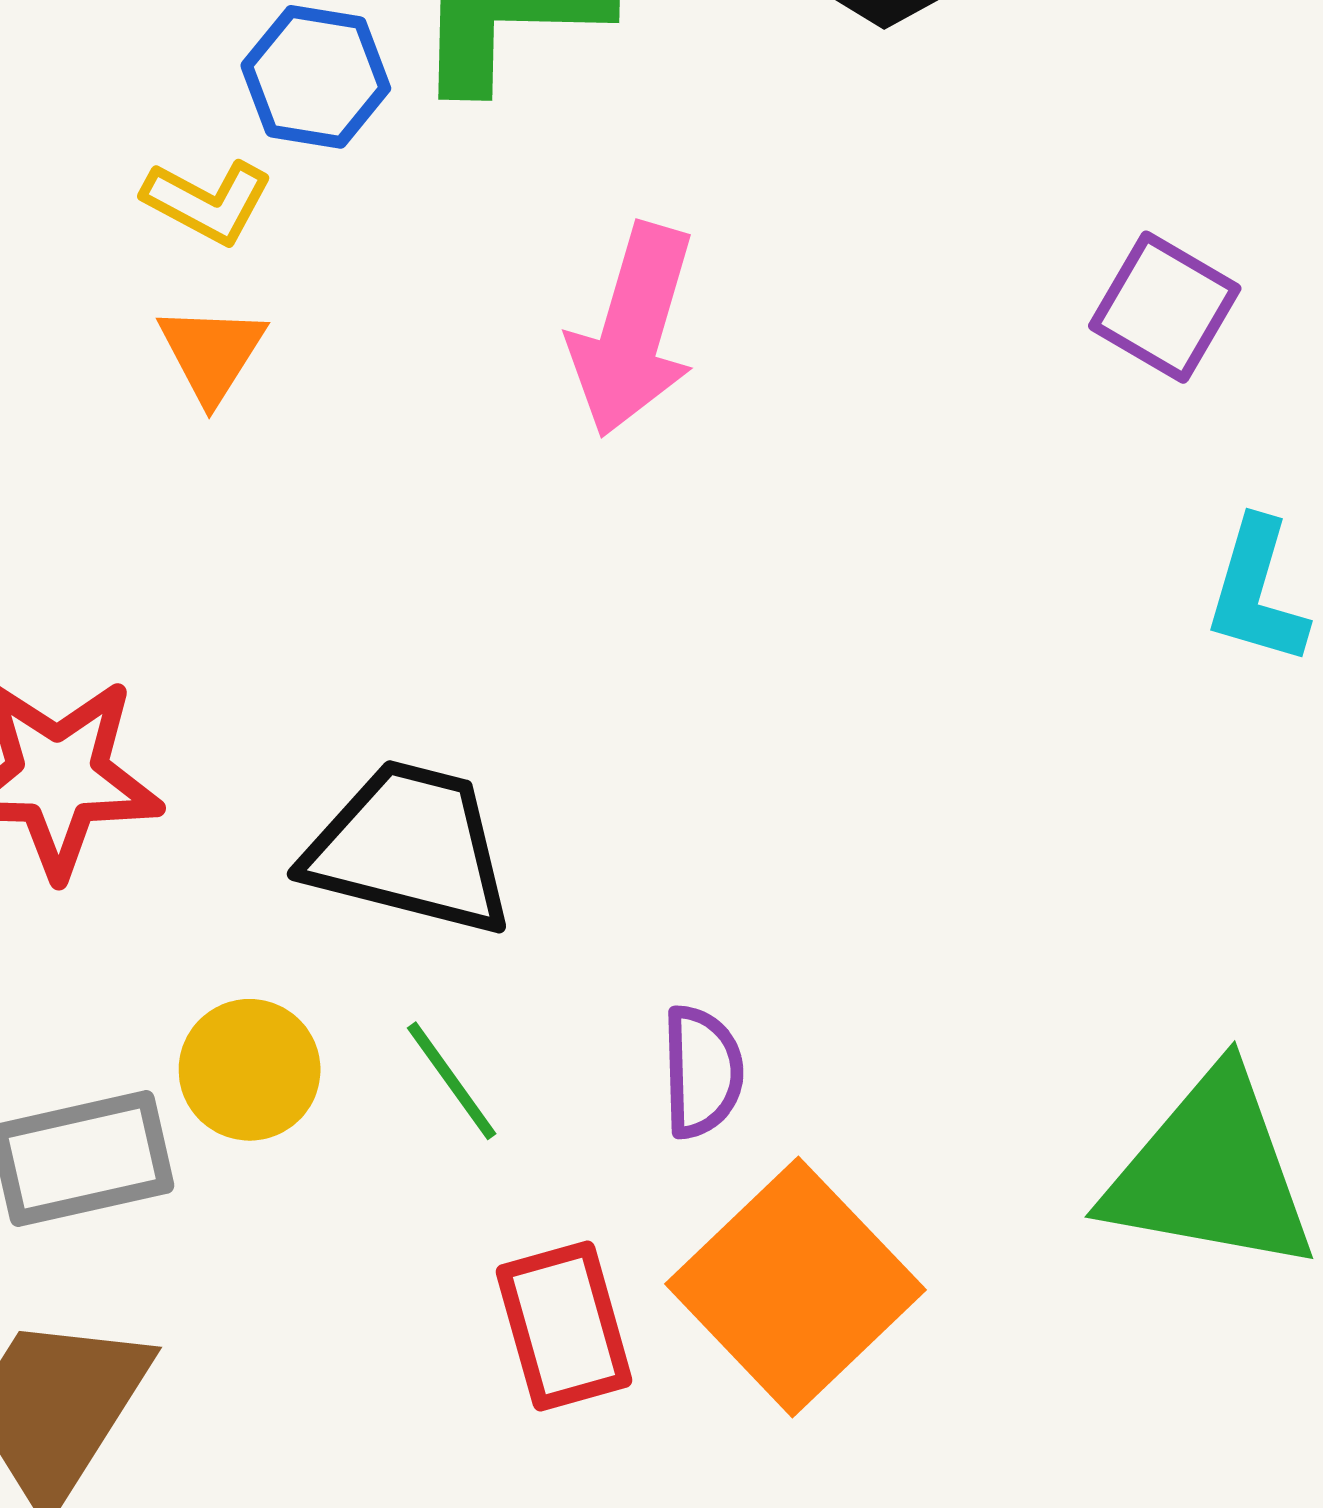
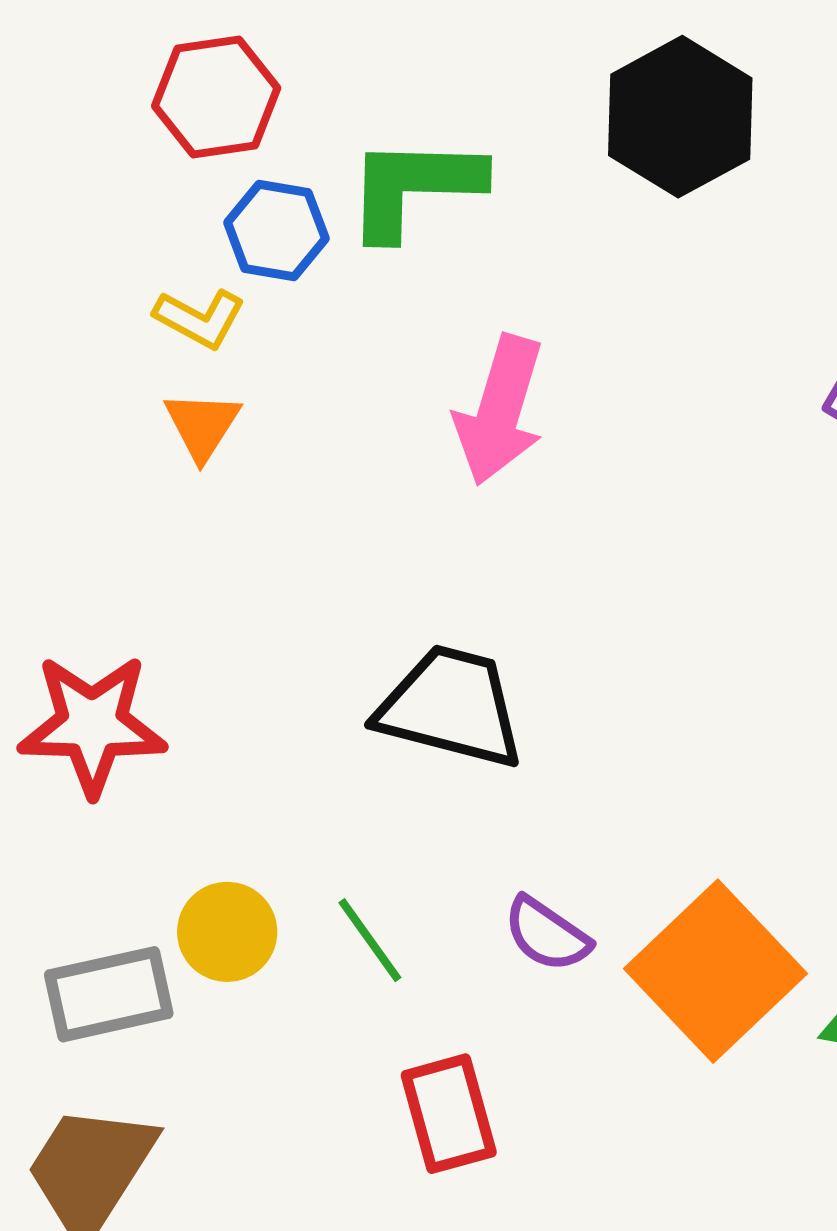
black trapezoid: (410, 848) -> (451, 707), moved
purple semicircle: (702, 1072) -> (547, 934), turned 126
orange square: (795, 1287) -> (715, 971), moved

